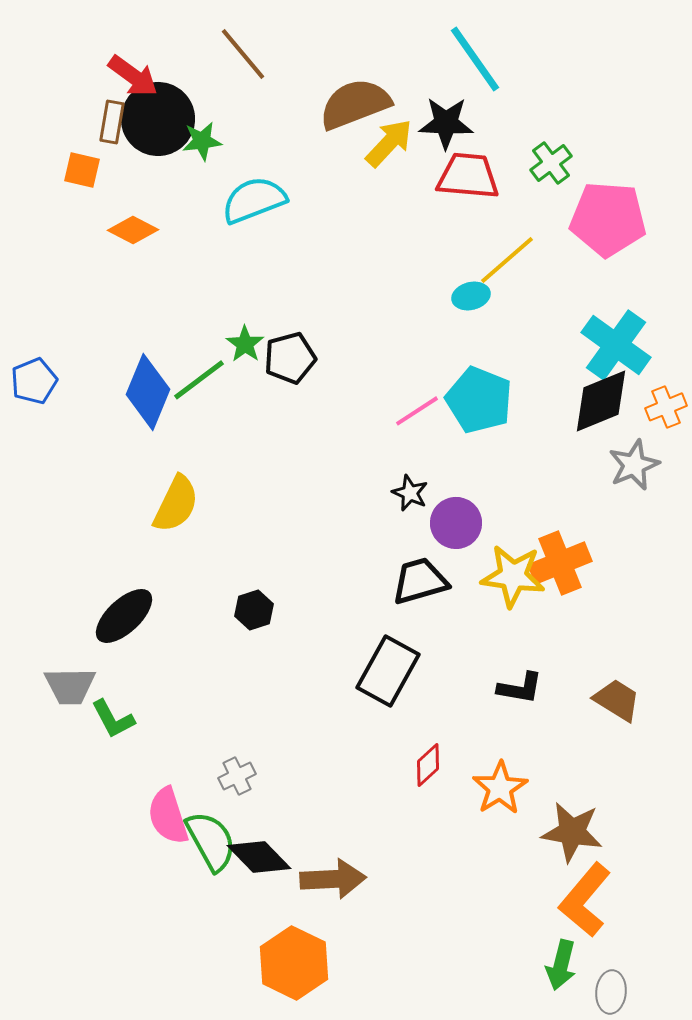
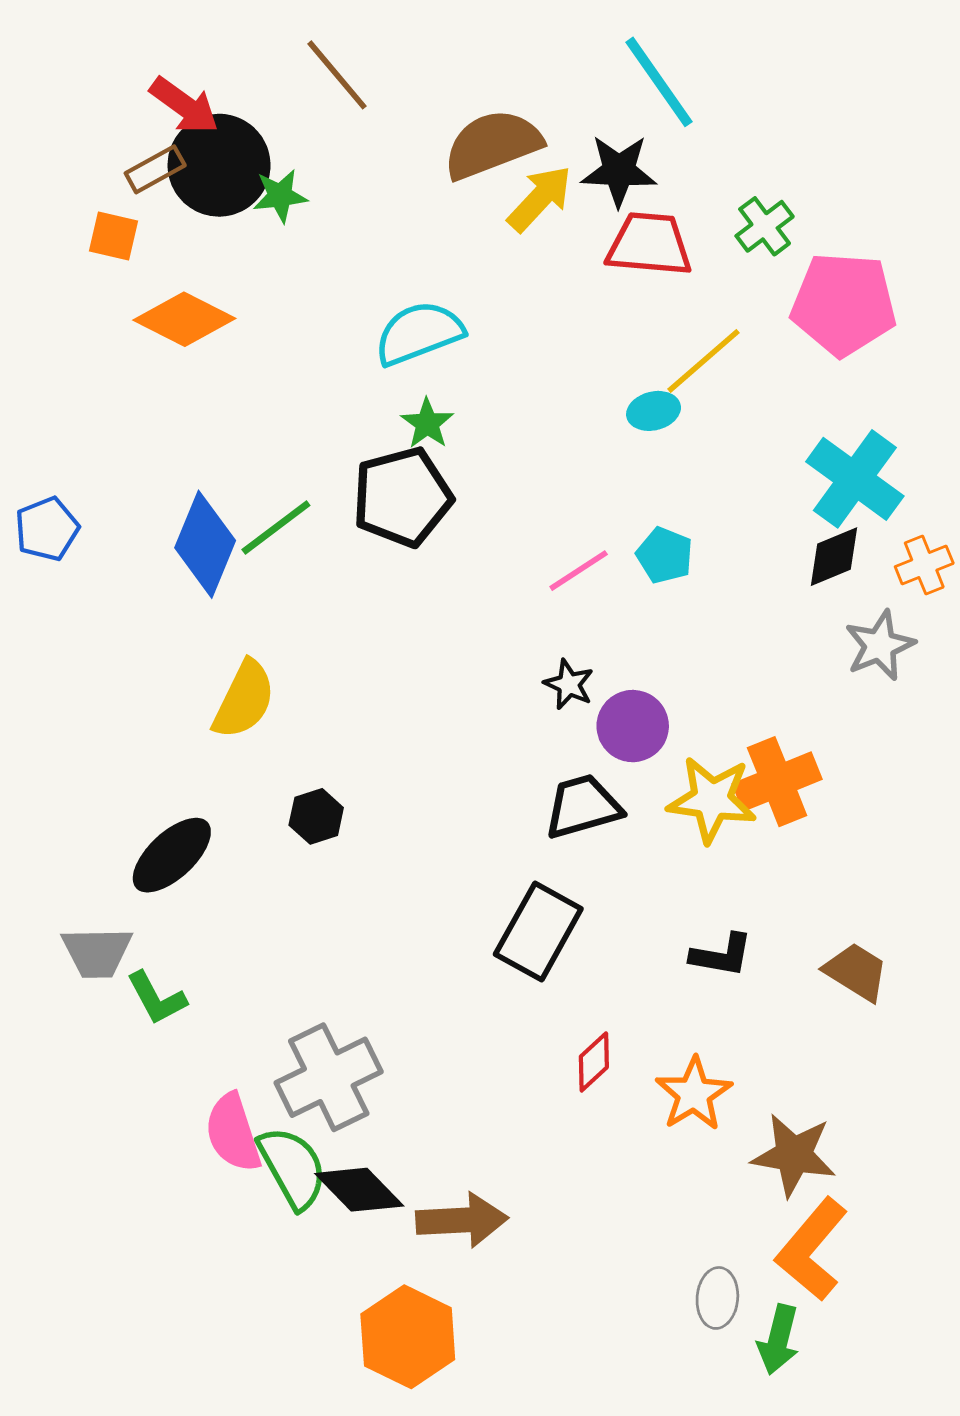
brown rectangle: (112, 122) -> (155, 169), turned 51
cyan semicircle: (254, 200) -> (419, 333), moved
orange diamond: (133, 230) -> (184, 319), size x1.4
green star: (245, 344) -> (427, 423), moved
black pentagon: (290, 358) -> (402, 497), size x1.4
cyan pentagon: (479, 400) -> (665, 555), size x0.6
black diamond: (601, 401) -> (834, 557), size x0.7
black hexagon: (254, 610) -> (316, 816), moved
gray cross: (237, 776) -> (329, 1077), size x2.0
gray ellipse: (611, 992) -> (717, 1298), moved

